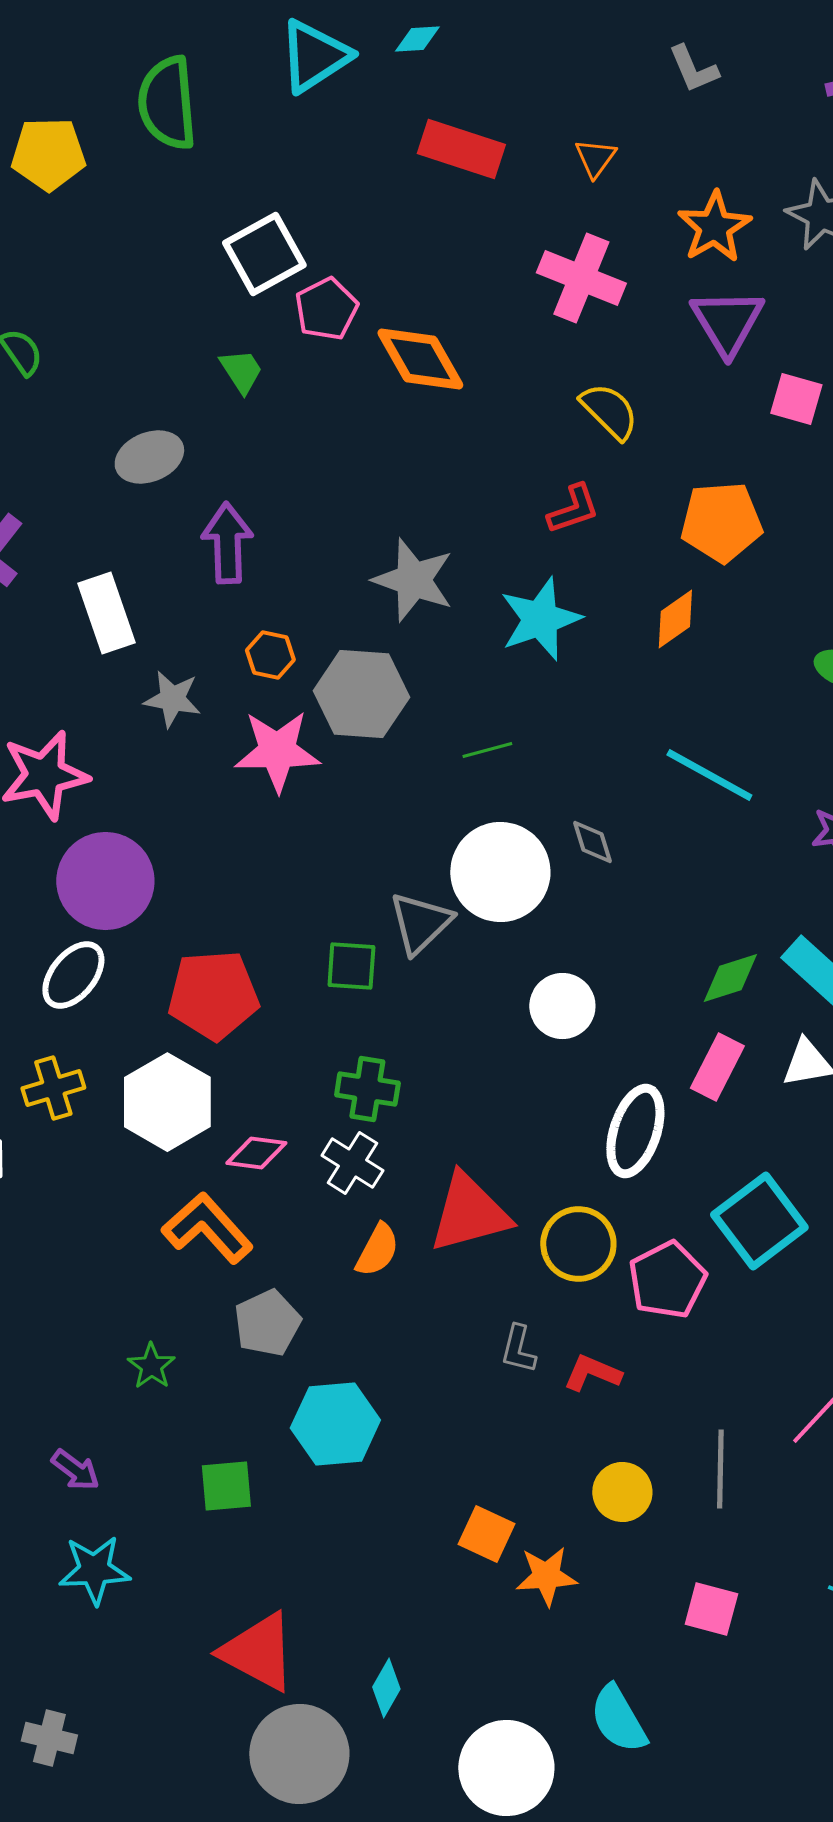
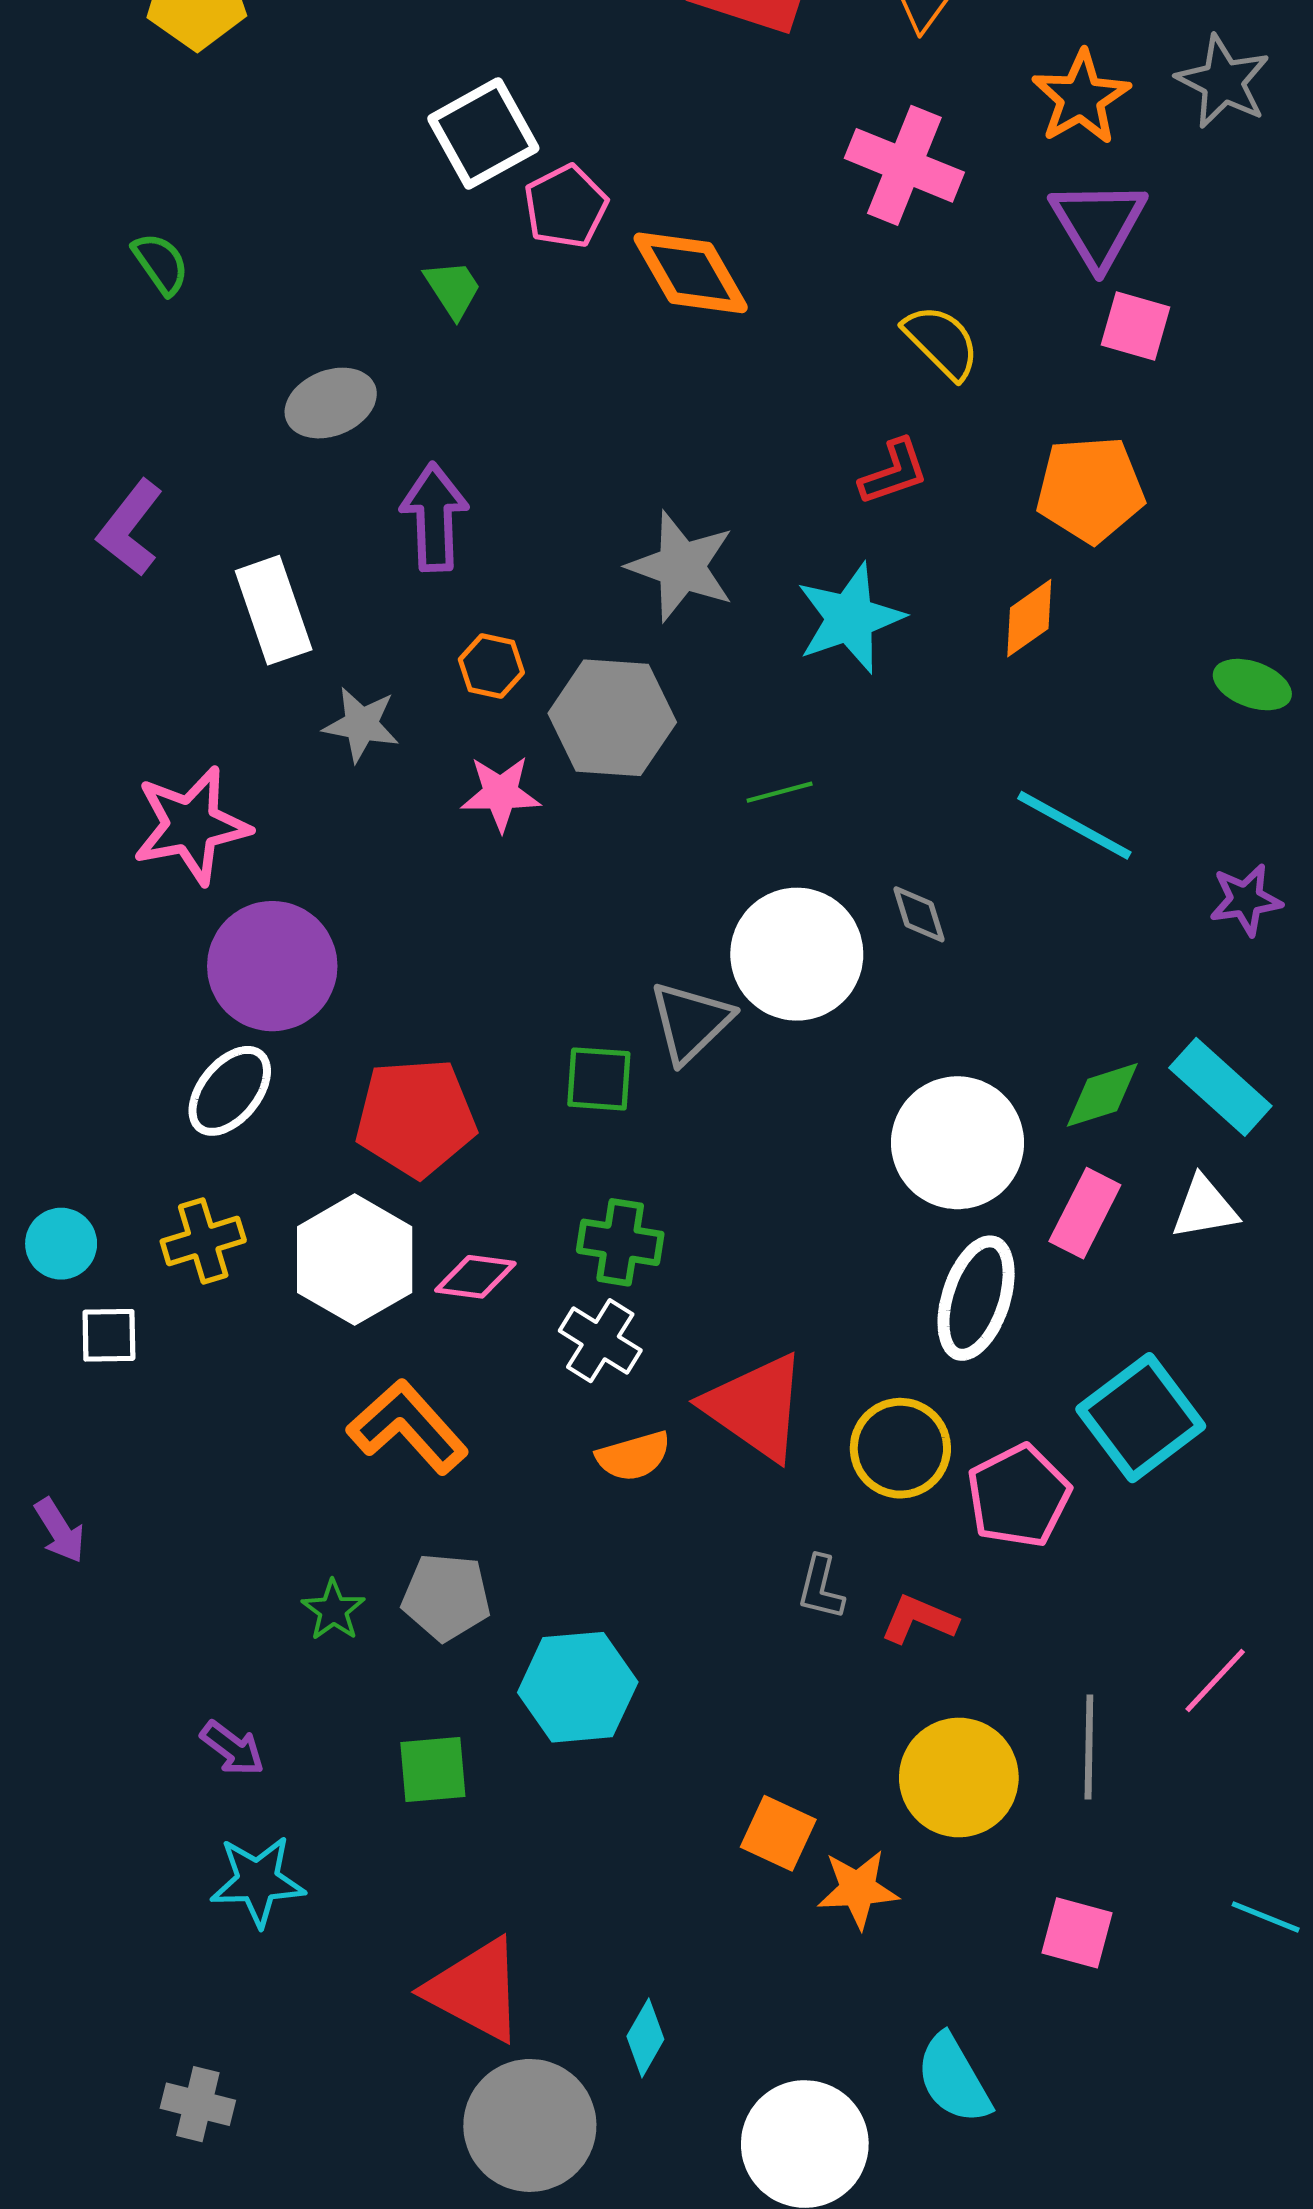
pink square: (796, 399) -> (1135, 326), moved
pink star: (277, 751) -> (501, 793), size x0.7
white circle: (562, 1006) -> (957, 1143), moved, size x1.5
pink diamond: (256, 1153) -> (475, 1277), moved
red triangle: (469, 1213) -> (756, 1407), turned 50
orange semicircle: (377, 1250) -> (633, 1456), turned 46
gray pentagon: (267, 1323) -> (446, 1597), moved, turned 30
yellow circle: (622, 1492) -> (959, 1777), size x1.5

